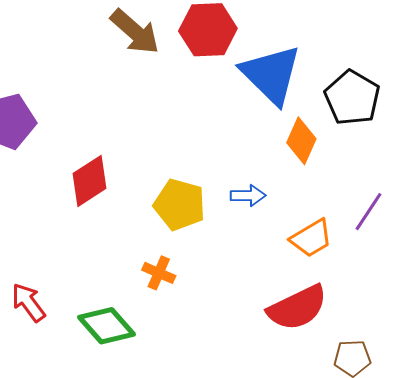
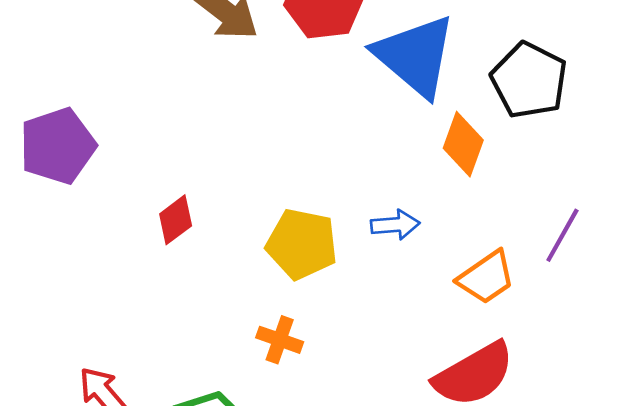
red diamond: (90, 181) -> (176, 220), size x0.7

